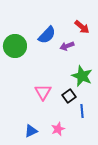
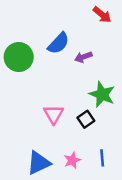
red arrow: (82, 27) -> (102, 15), moved
blue line: (82, 111) -> (102, 158), moved
blue triangle: (31, 131) -> (39, 163), size x1.5

